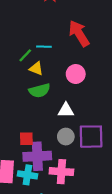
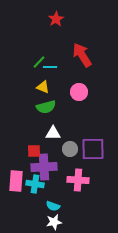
green line: (25, 55) -> (39, 62), moved
white triangle: (66, 110) -> (53, 133), moved
pink cross: (61, 172) -> (78, 180), moved

